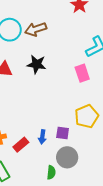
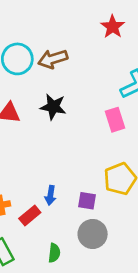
blue arrow: (42, 137) -> (50, 195), moved
green semicircle: (51, 172) -> (54, 253), moved

